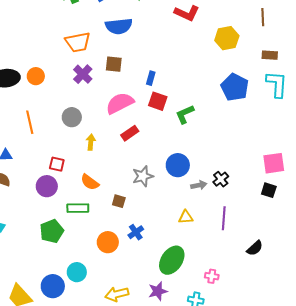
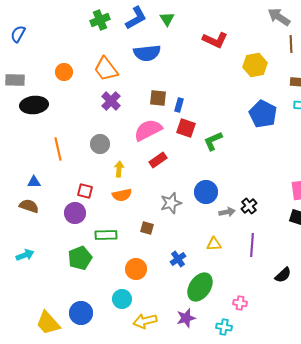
orange trapezoid: (78, 42) -> (106, 69), turned 64
brown square: (114, 64) -> (158, 98), moved
orange circle: (36, 76) -> (64, 72), moved
orange semicircle: (90, 182) -> (122, 195), moved, turned -48
blue cross: (136, 232) -> (178, 259), moved
cyan circle: (77, 272) -> (122, 299), moved

